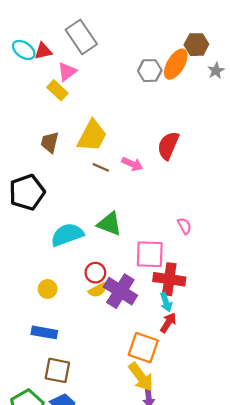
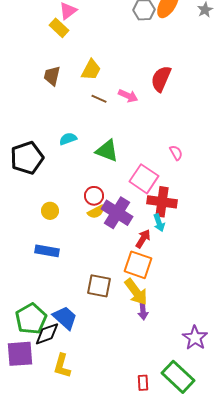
yellow trapezoid: (92, 136) -> (91, 70), size x0.7
black pentagon: (27, 192) -> (27, 158), moved
cyan semicircle: (67, 235) -> (68, 139), moved, size x0.6
pink square: (150, 254) -> (144, 179), turned 32
red arrow: (168, 323) -> (143, 239), moved
brown square: (57, 370) -> (99, 286), moved

